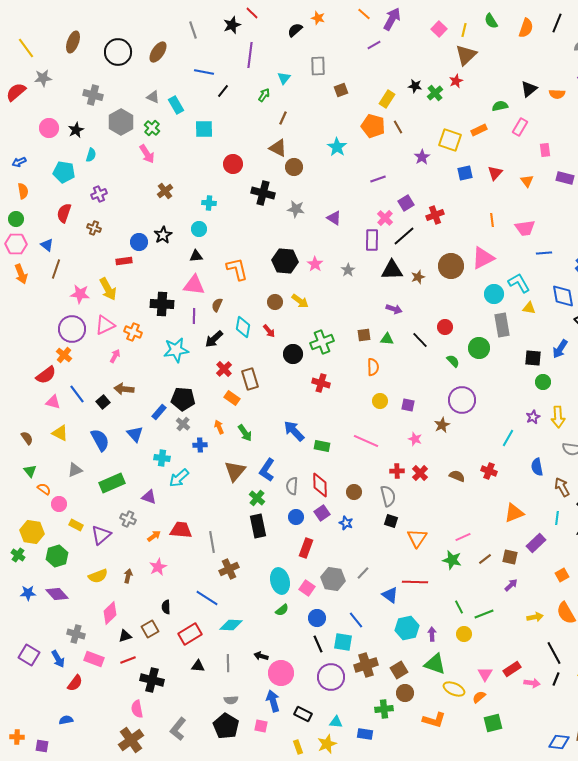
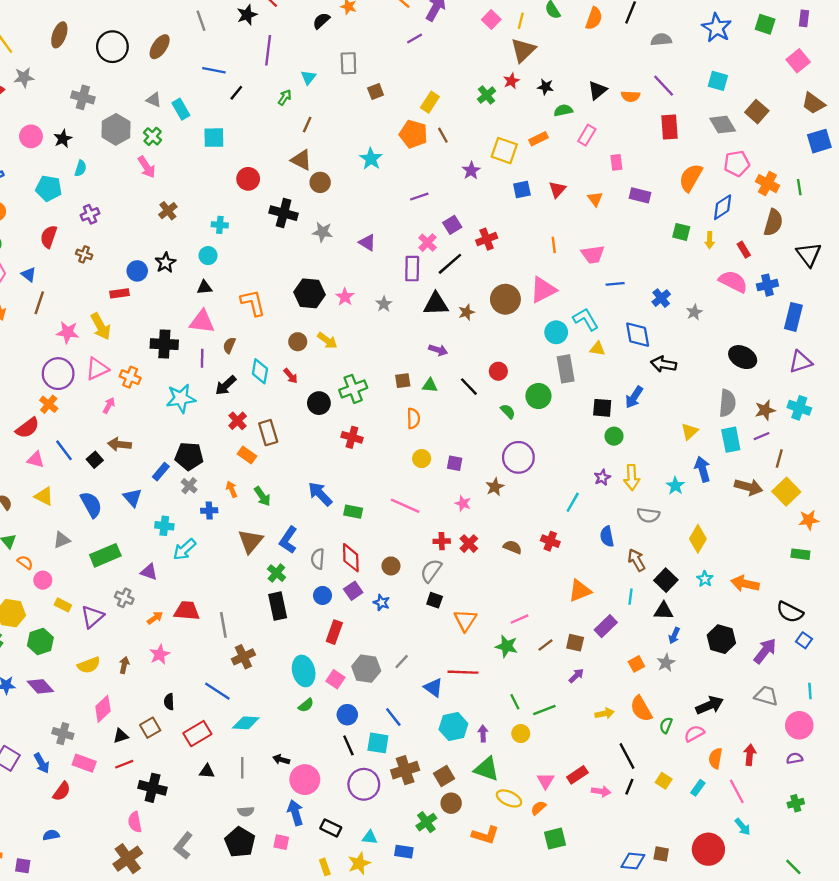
black star: (415, 86) -> (546, 87), moved
gray semicircle: (388, 496) -> (431, 571), turned -130
green cross: (384, 709) -> (426, 822), turned -30

